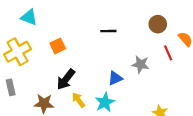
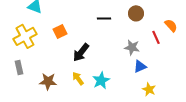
brown circle: (158, 24) -> (136, 13), moved
blue triangle: (115, 78) -> (140, 66), moved
black arrow: (66, 79) -> (81, 52), moved

